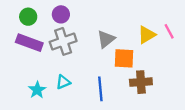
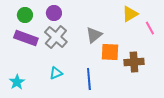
yellow triangle: (147, 35) -> (130, 14), moved
gray cross: (63, 41) -> (56, 37), turned -30
brown cross: (141, 82) -> (134, 62), moved
cyan star: (37, 90) -> (17, 82), moved

